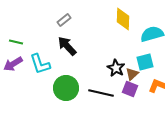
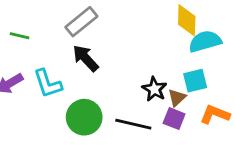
yellow diamond: (123, 19) -> (187, 20), moved
gray rectangle: (64, 20) -> (81, 22), size x1.6
green line: (16, 42) -> (20, 36), moved

